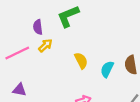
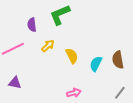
yellow arrow: (45, 45) -> (48, 46), moved

